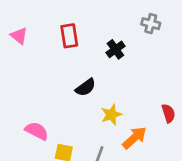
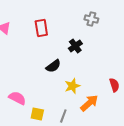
gray cross: (151, 24) -> (91, 19), moved
black cross: (115, 49) -> (75, 46), moved

